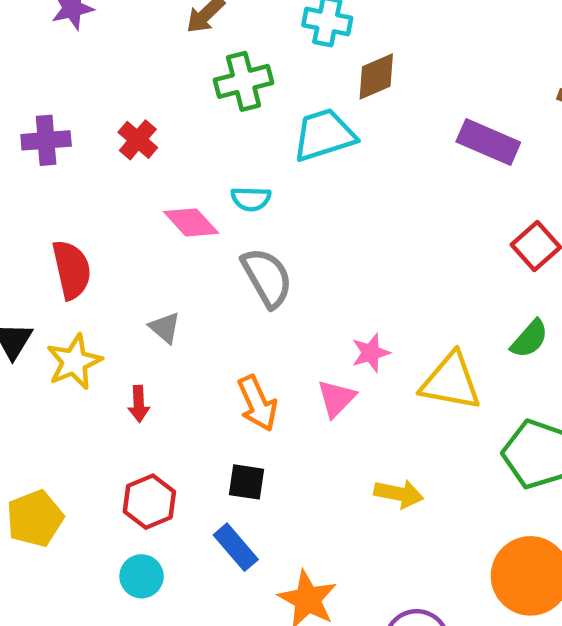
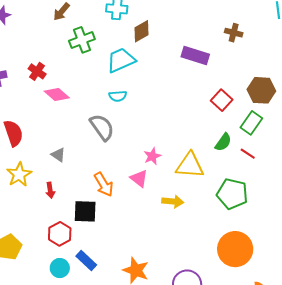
cyan semicircle: (251, 199) -> (118, 96), moved
pink diamond: (191, 222) -> (57, 95), moved
pink triangle: (336, 398) -> (139, 178), turned -30
black square: (247, 482) -> (85, 211), moved, size x1.4
yellow arrow: (399, 494) -> (173, 201), moved
blue rectangle: (236, 547) -> (86, 261), moved

